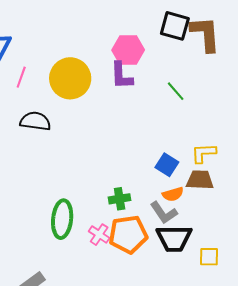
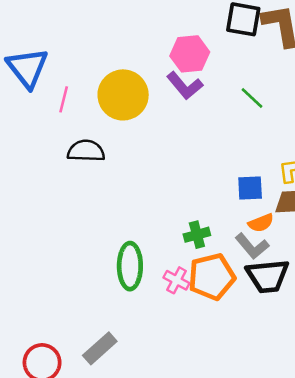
purple L-shape: (121, 76) -> (185, 86), turned -32
blue square: (167, 165) -> (250, 188), turned -30

